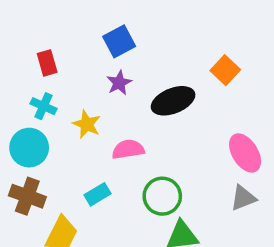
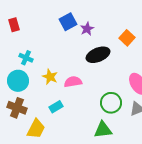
red rectangle: (47, 63) -> (14, 25), moved
purple star: (119, 83) -> (87, 29), moved
yellow star: (87, 124) -> (50, 77), moved
green circle: (162, 196) -> (111, 103), moved

